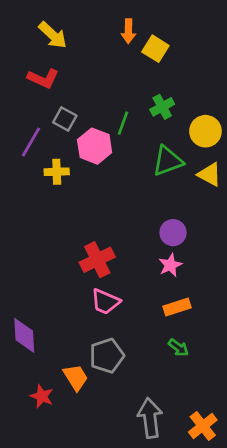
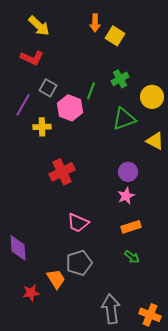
yellow triangle: (210, 174) -> (155, 141), moved
red cross: (97, 260) -> (62, 172), moved
red star: (42, 396) -> (31, 293), turned -30
orange cross: (203, 426) -> (150, 315), turned -30

